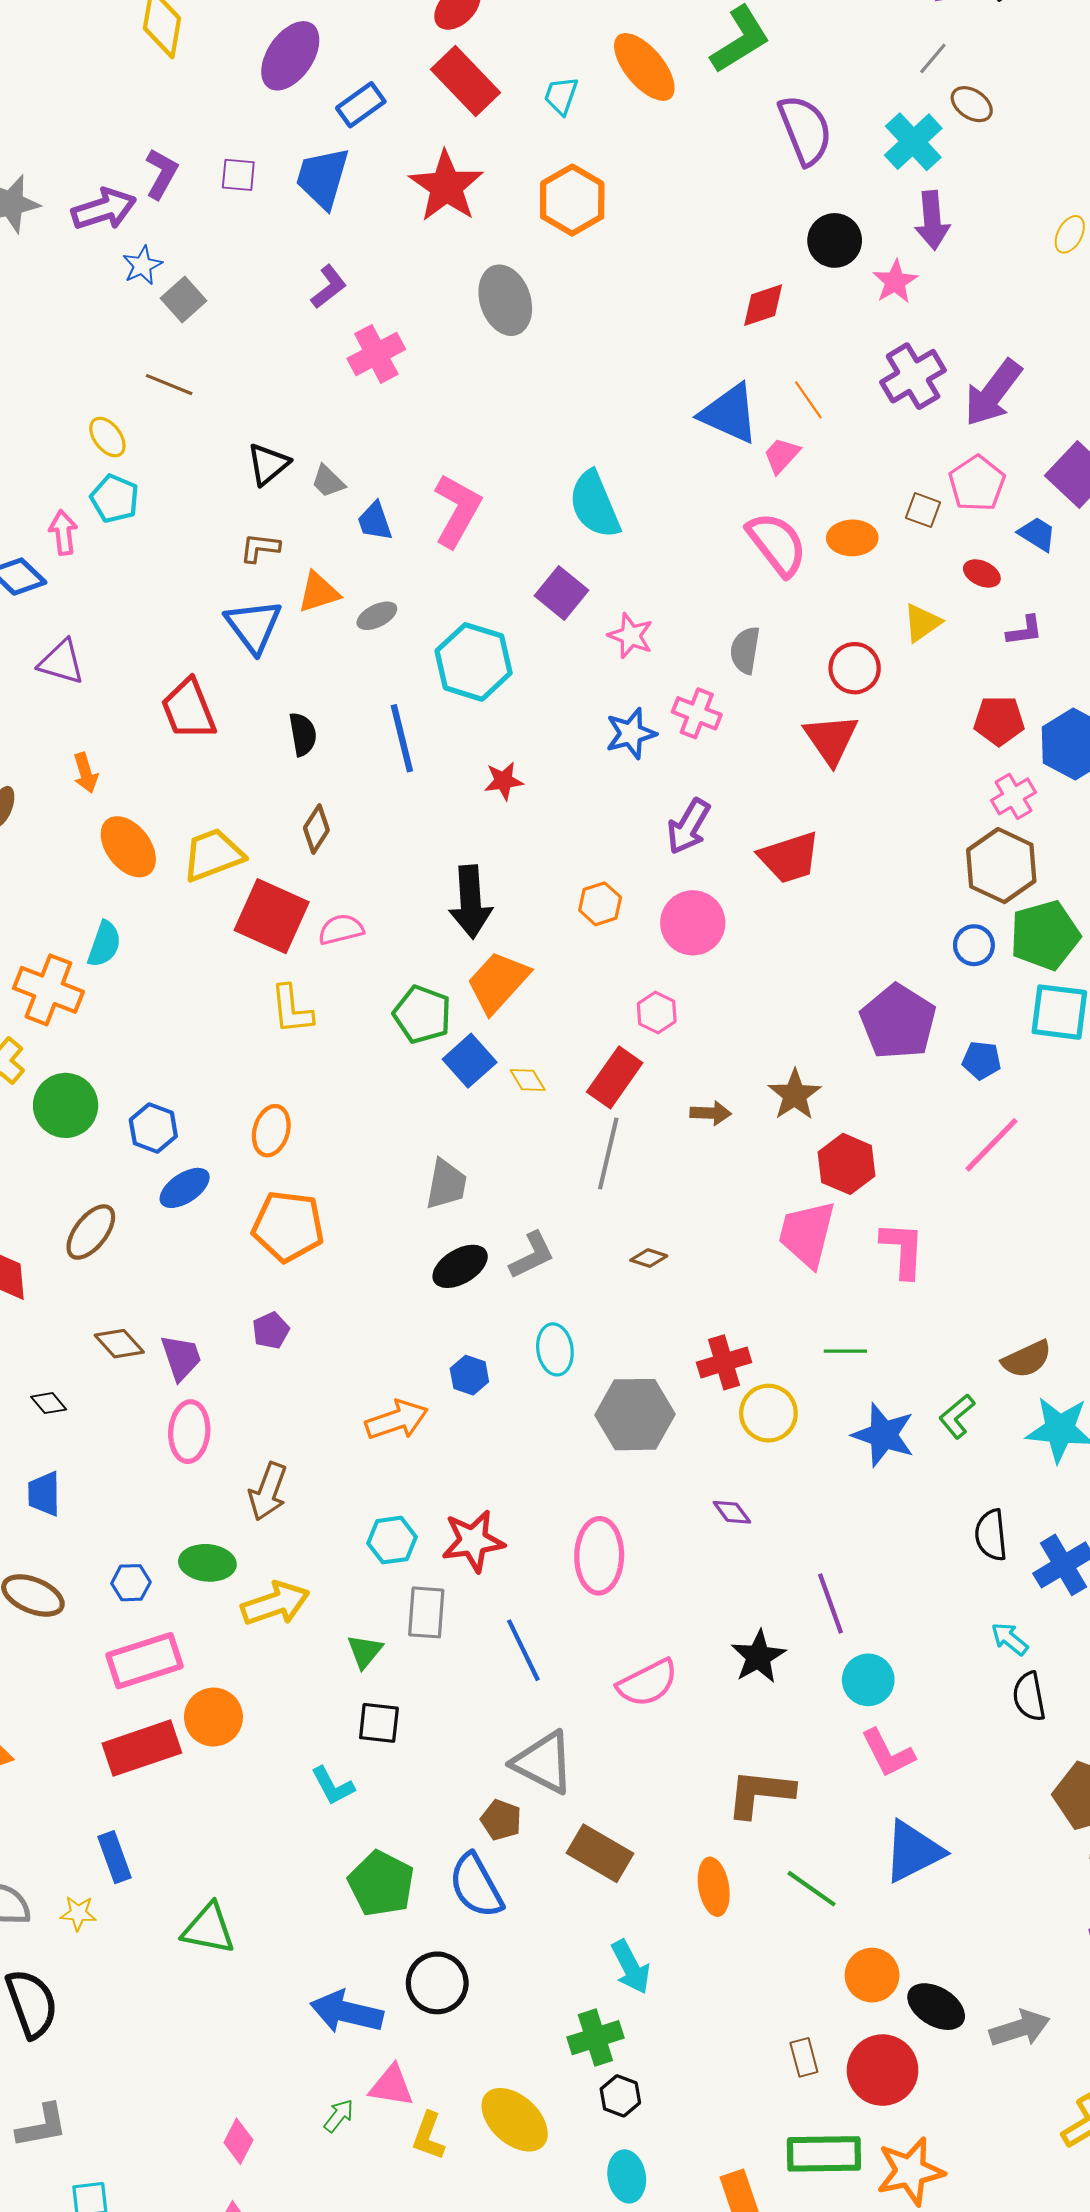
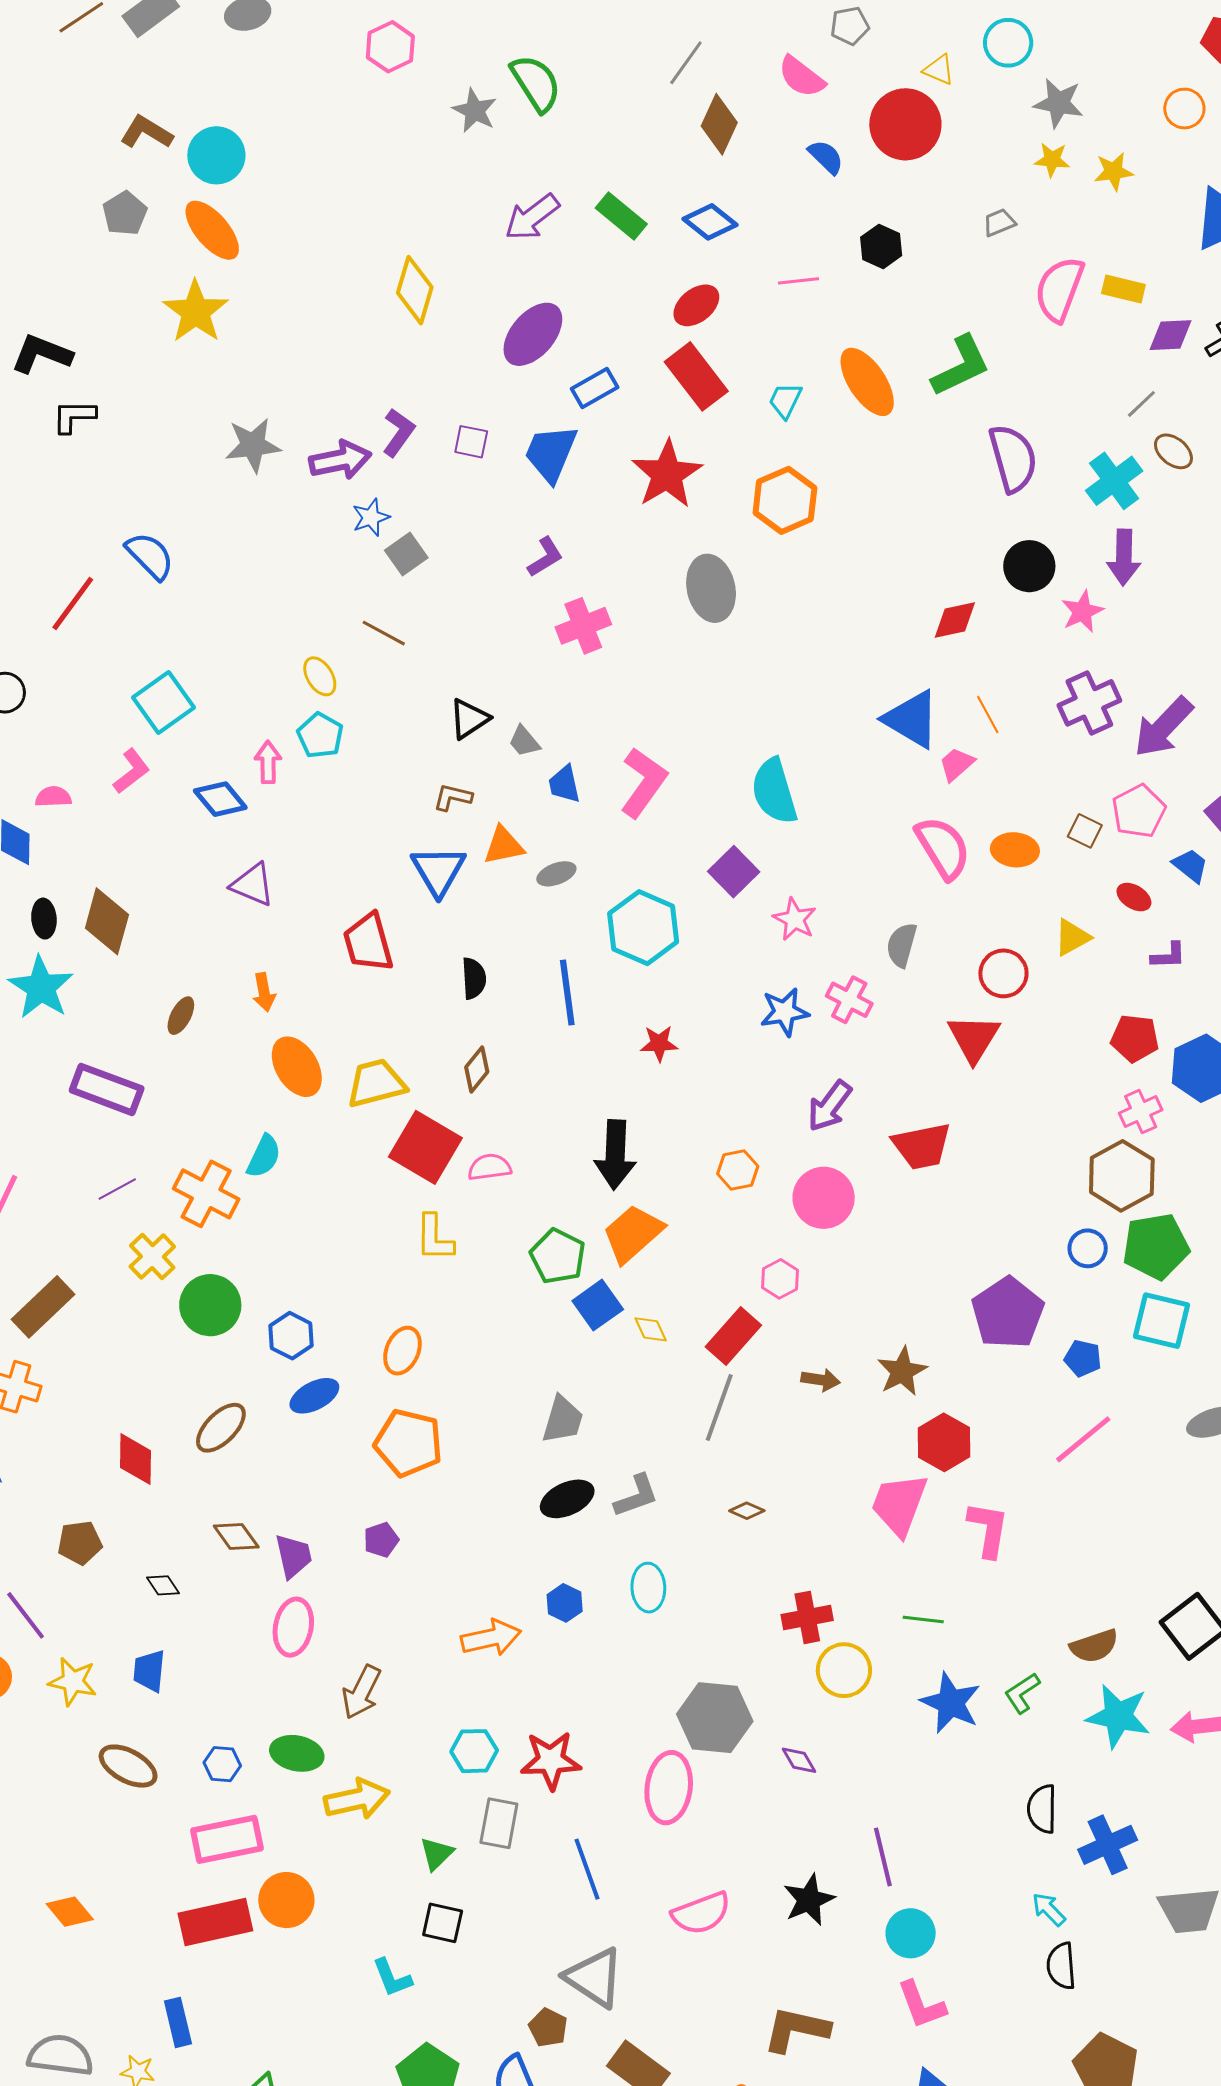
gray hexagon: (635, 1415) -> (715, 1718), moved

